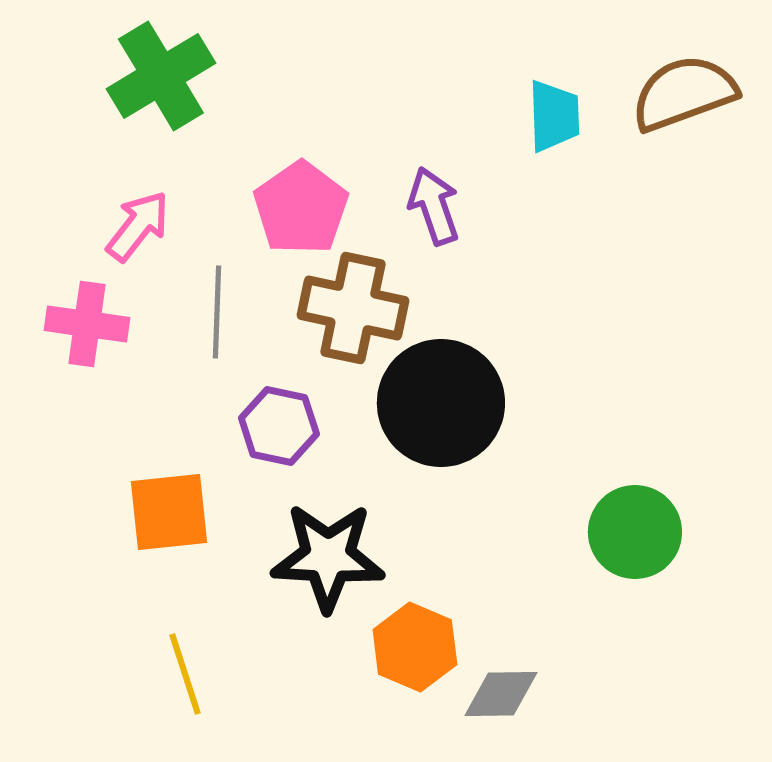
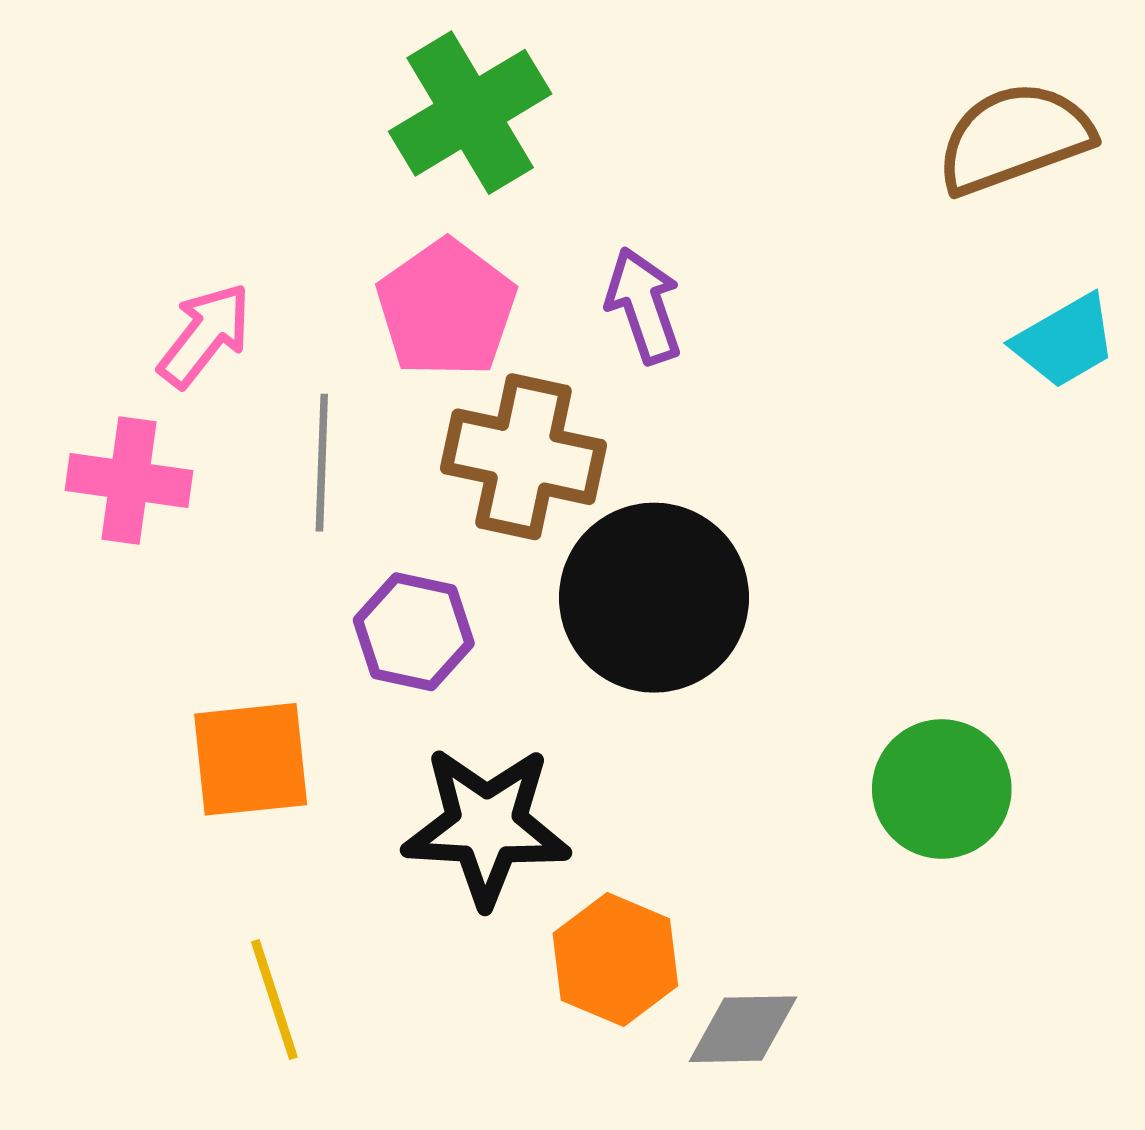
green cross: (161, 76) -> (470, 113), moved
cyan trapezoid: (554, 116) -> (1065, 341), moved, turned 62

